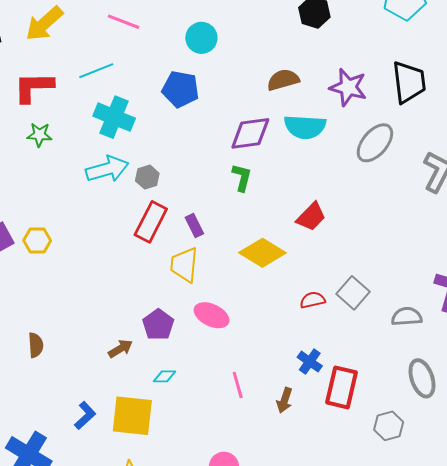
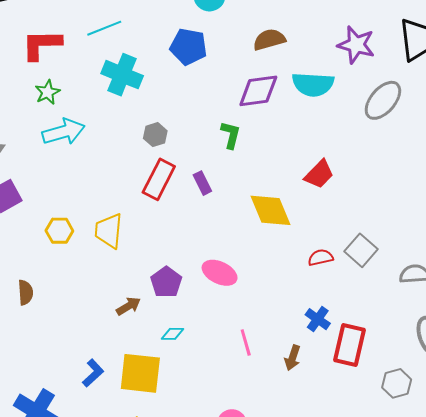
brown semicircle: (283, 80) -> (269, 40), moved
green star: (39, 135) -> (47, 92), turned -30
cyan arrow: (107, 169) -> (64, 132), moved
green L-shape: (242, 177) -> (231, 135), moved
yellow hexagon: (37, 240) -> (59, 231), moved
yellow diamond: (262, 253) -> (270, 210), turned 36
yellow trapezoid: (184, 265) -> (109, 231), moved
brown semicircle: (36, 345) -> (26, 292), moved

